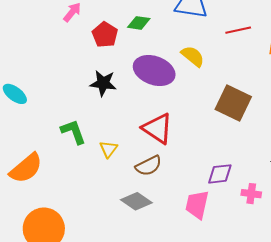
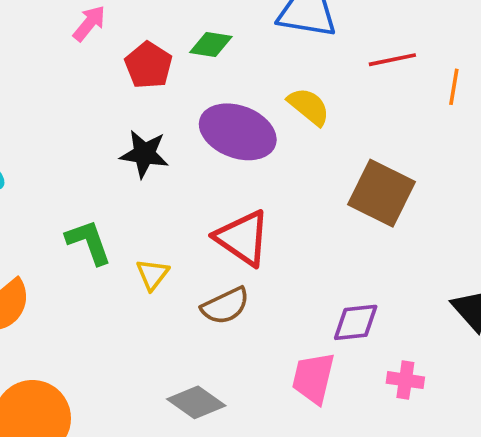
pink cross: (251, 194) -> (405, 380), moved
gray diamond: (136, 201) -> (196, 402), moved

